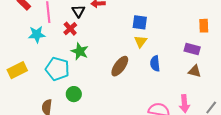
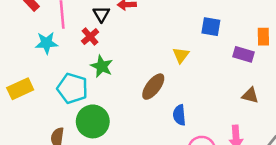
blue square: (140, 22) -> (211, 27), moved
purple rectangle: (192, 49) -> (243, 54), moved
blue semicircle: (155, 64) -> (179, 115), moved
green circle: (74, 94) -> (93, 121), size x1.6

